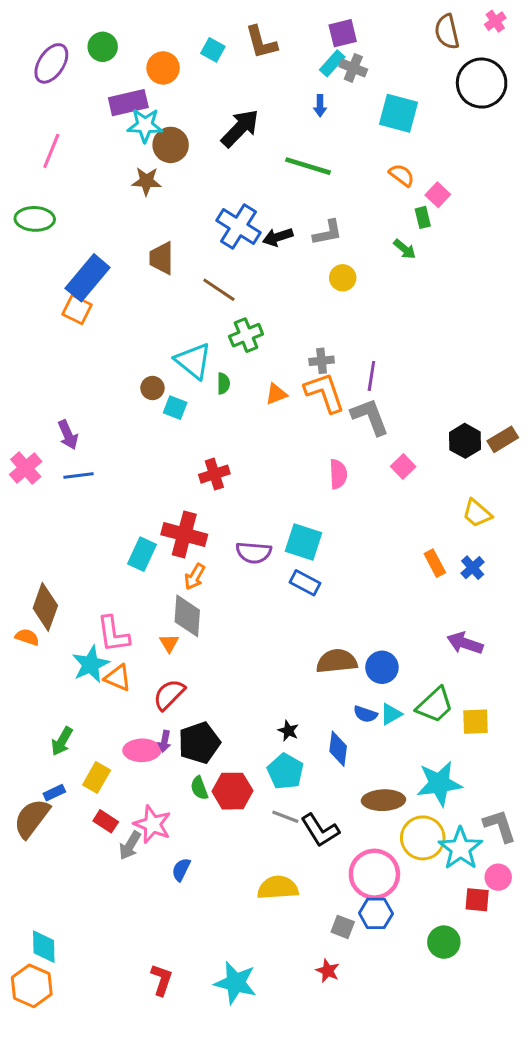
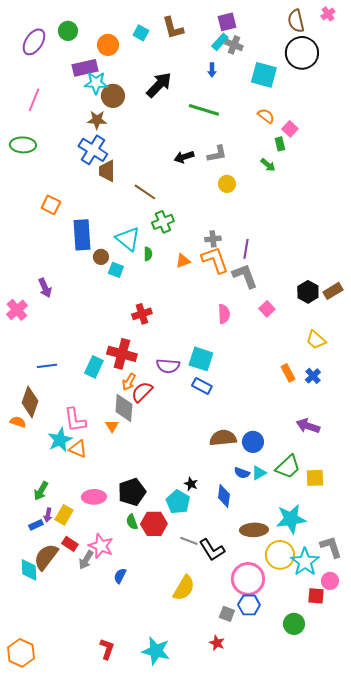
black circle: (482, 83) -> (302, 53), moved
blue cross: (239, 226) -> (93, 150), moved
blue rectangle: (88, 278) -> (82, 235), moved, turned -44
blue line: (79, 476) -> (47, 366), moved
red semicircle: (169, 694) -> (142, 392), moved
purple arrow: (165, 741) -> (48, 515), moved
cyan pentagon: (285, 771) -> (178, 502), moved
brown semicircle: (32, 818) -> (46, 557), moved
yellow semicircle: (278, 888) -> (184, 588), turned 124
cyan diamond: (44, 947) -> (29, 570), moved

